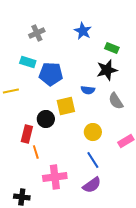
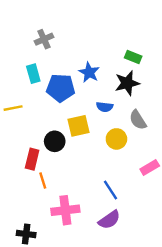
blue star: (83, 31) -> (89, 72), moved
cyan rectangle: (28, 62) -> (33, 74), turned 56
yellow circle: (93, 132) -> (116, 139), moved

